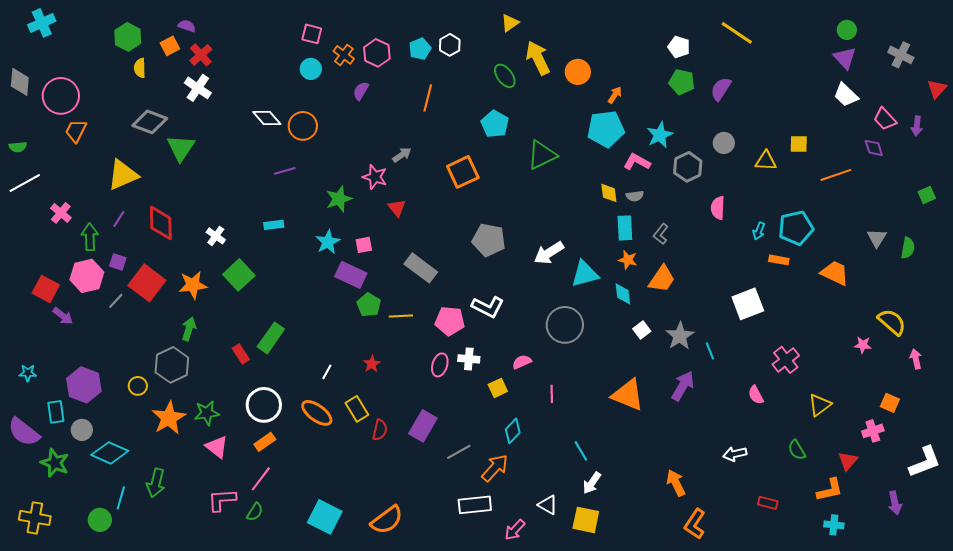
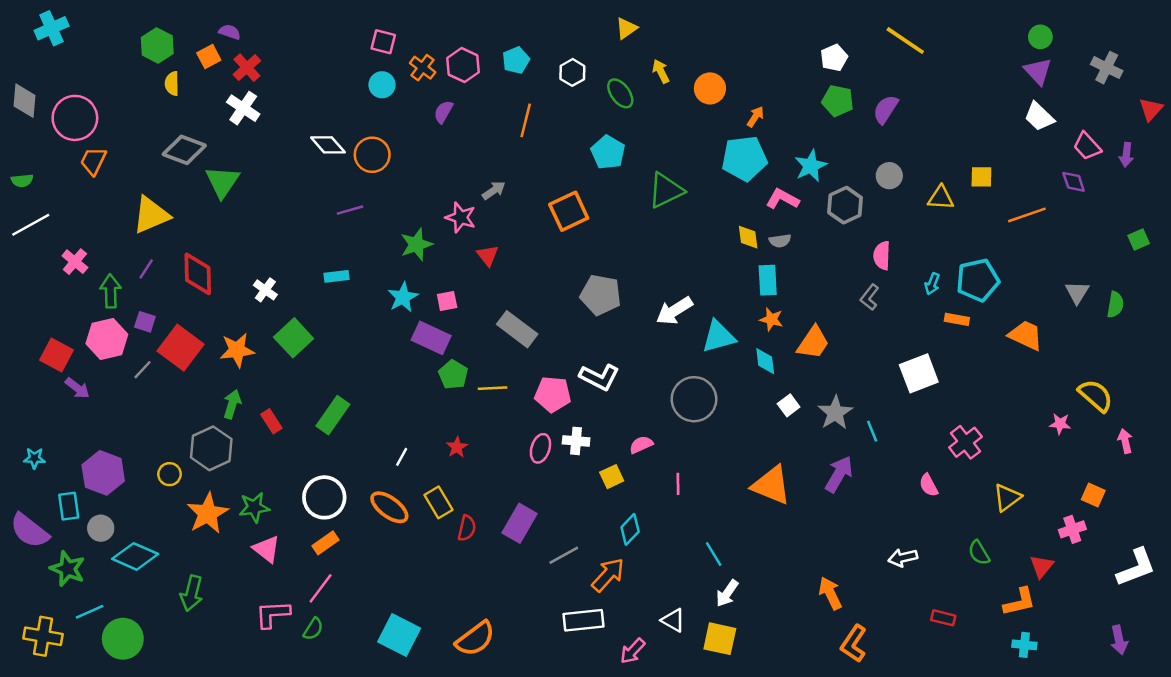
white hexagon: (450, 45) -> (572, 72), moved
white pentagon: (679, 47) -> (834, 58), turned 30
yellow arrow: (538, 58) -> (661, 71), size x0.6
gray L-shape: (661, 234) -> (870, 297), moved
red rectangle: (241, 354) -> (271, 421), moved
cyan line: (121, 498) -> (90, 612), moved, turned 50
purple arrow: (895, 503) -> (1119, 640), moved
green circle: (100, 520) -> (123, 639), size x1.4

